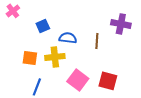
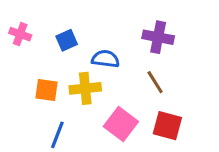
pink cross: (13, 11) -> (20, 34), moved, turned -32
purple cross: (121, 24) -> (158, 37), moved
brown line: (97, 41) -> (155, 82), moved, turned -35

